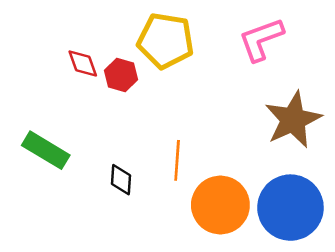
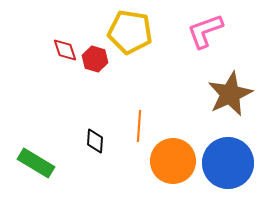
green rectangle: (46, 150) -> (36, 163), moved

